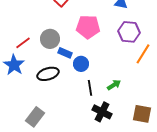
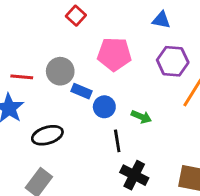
red line: (23, 43) -> (22, 77), turned 42
black ellipse: (48, 74) -> (47, 135), moved
green arrow: (114, 85) -> (141, 117), moved, turned 56

